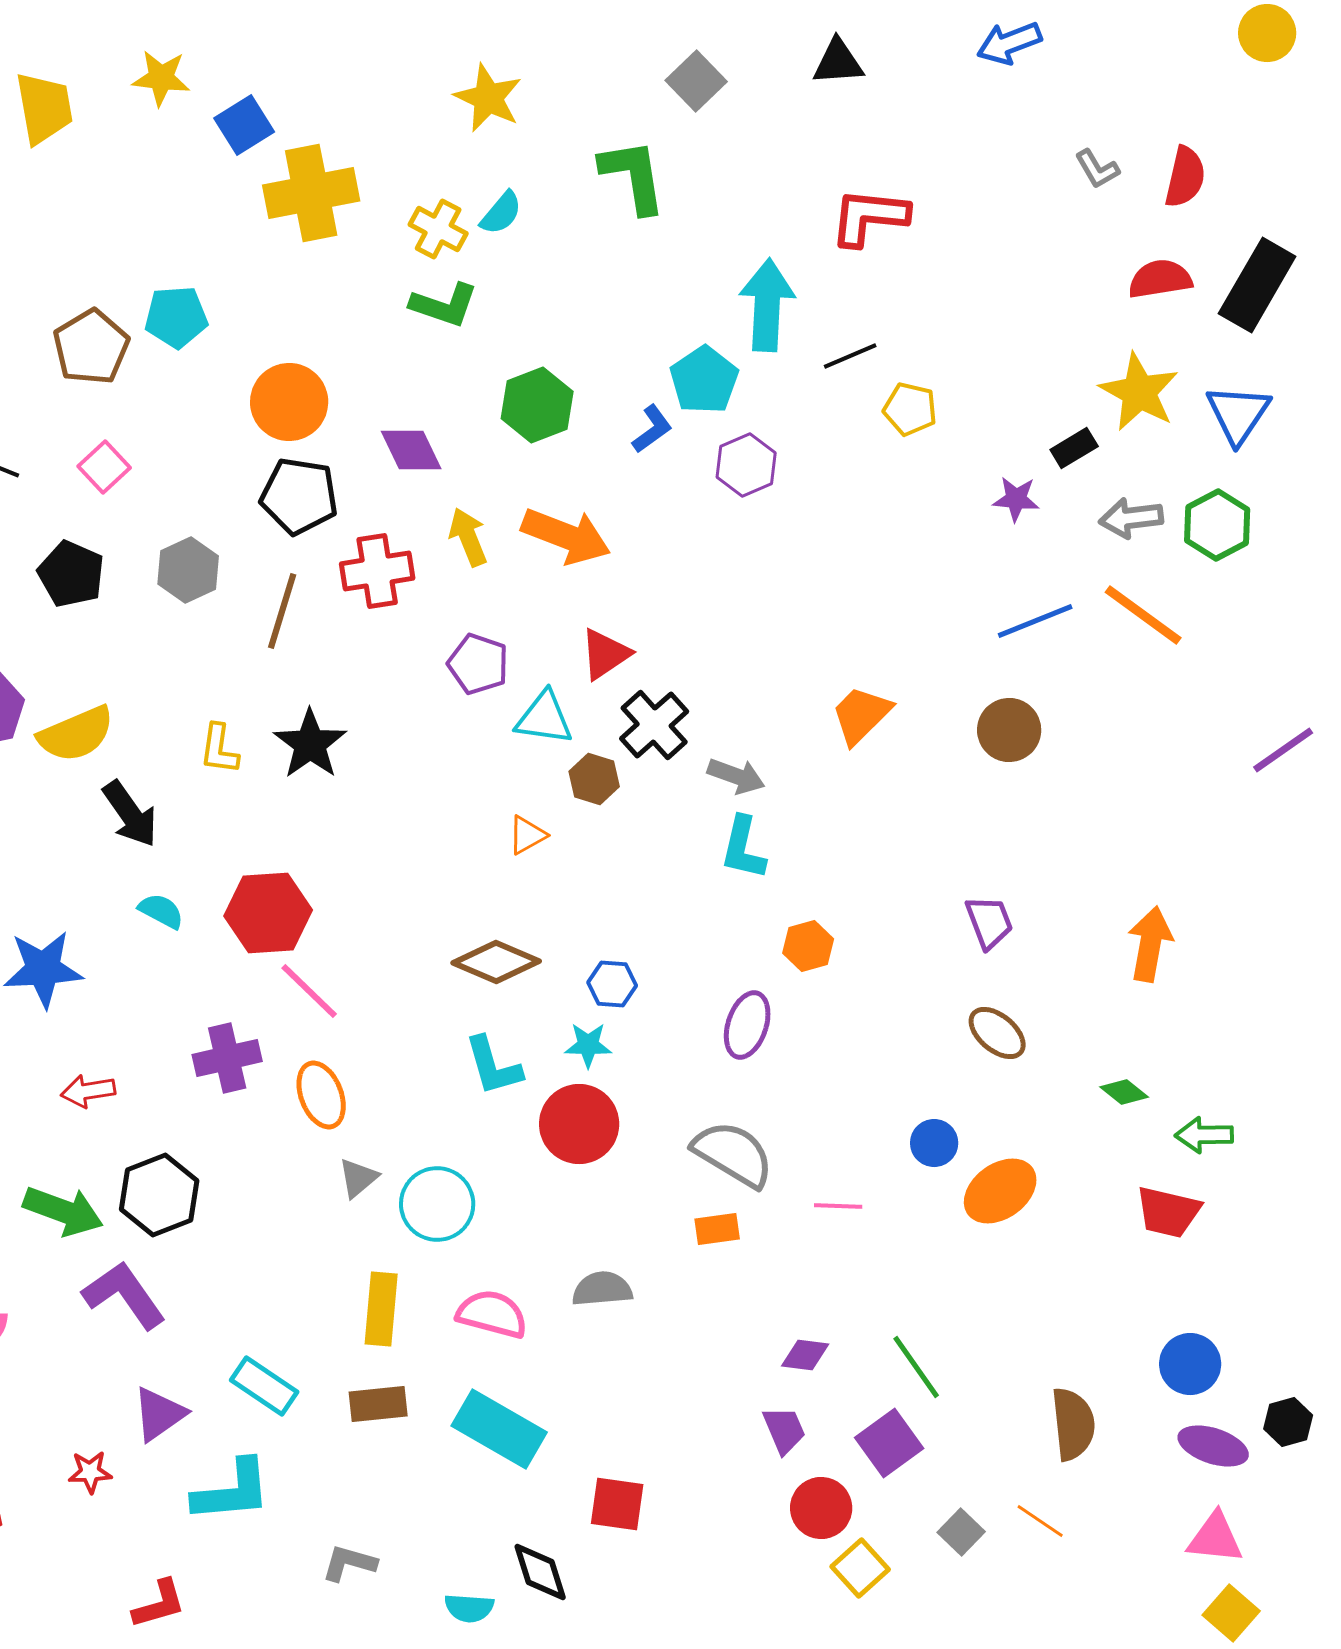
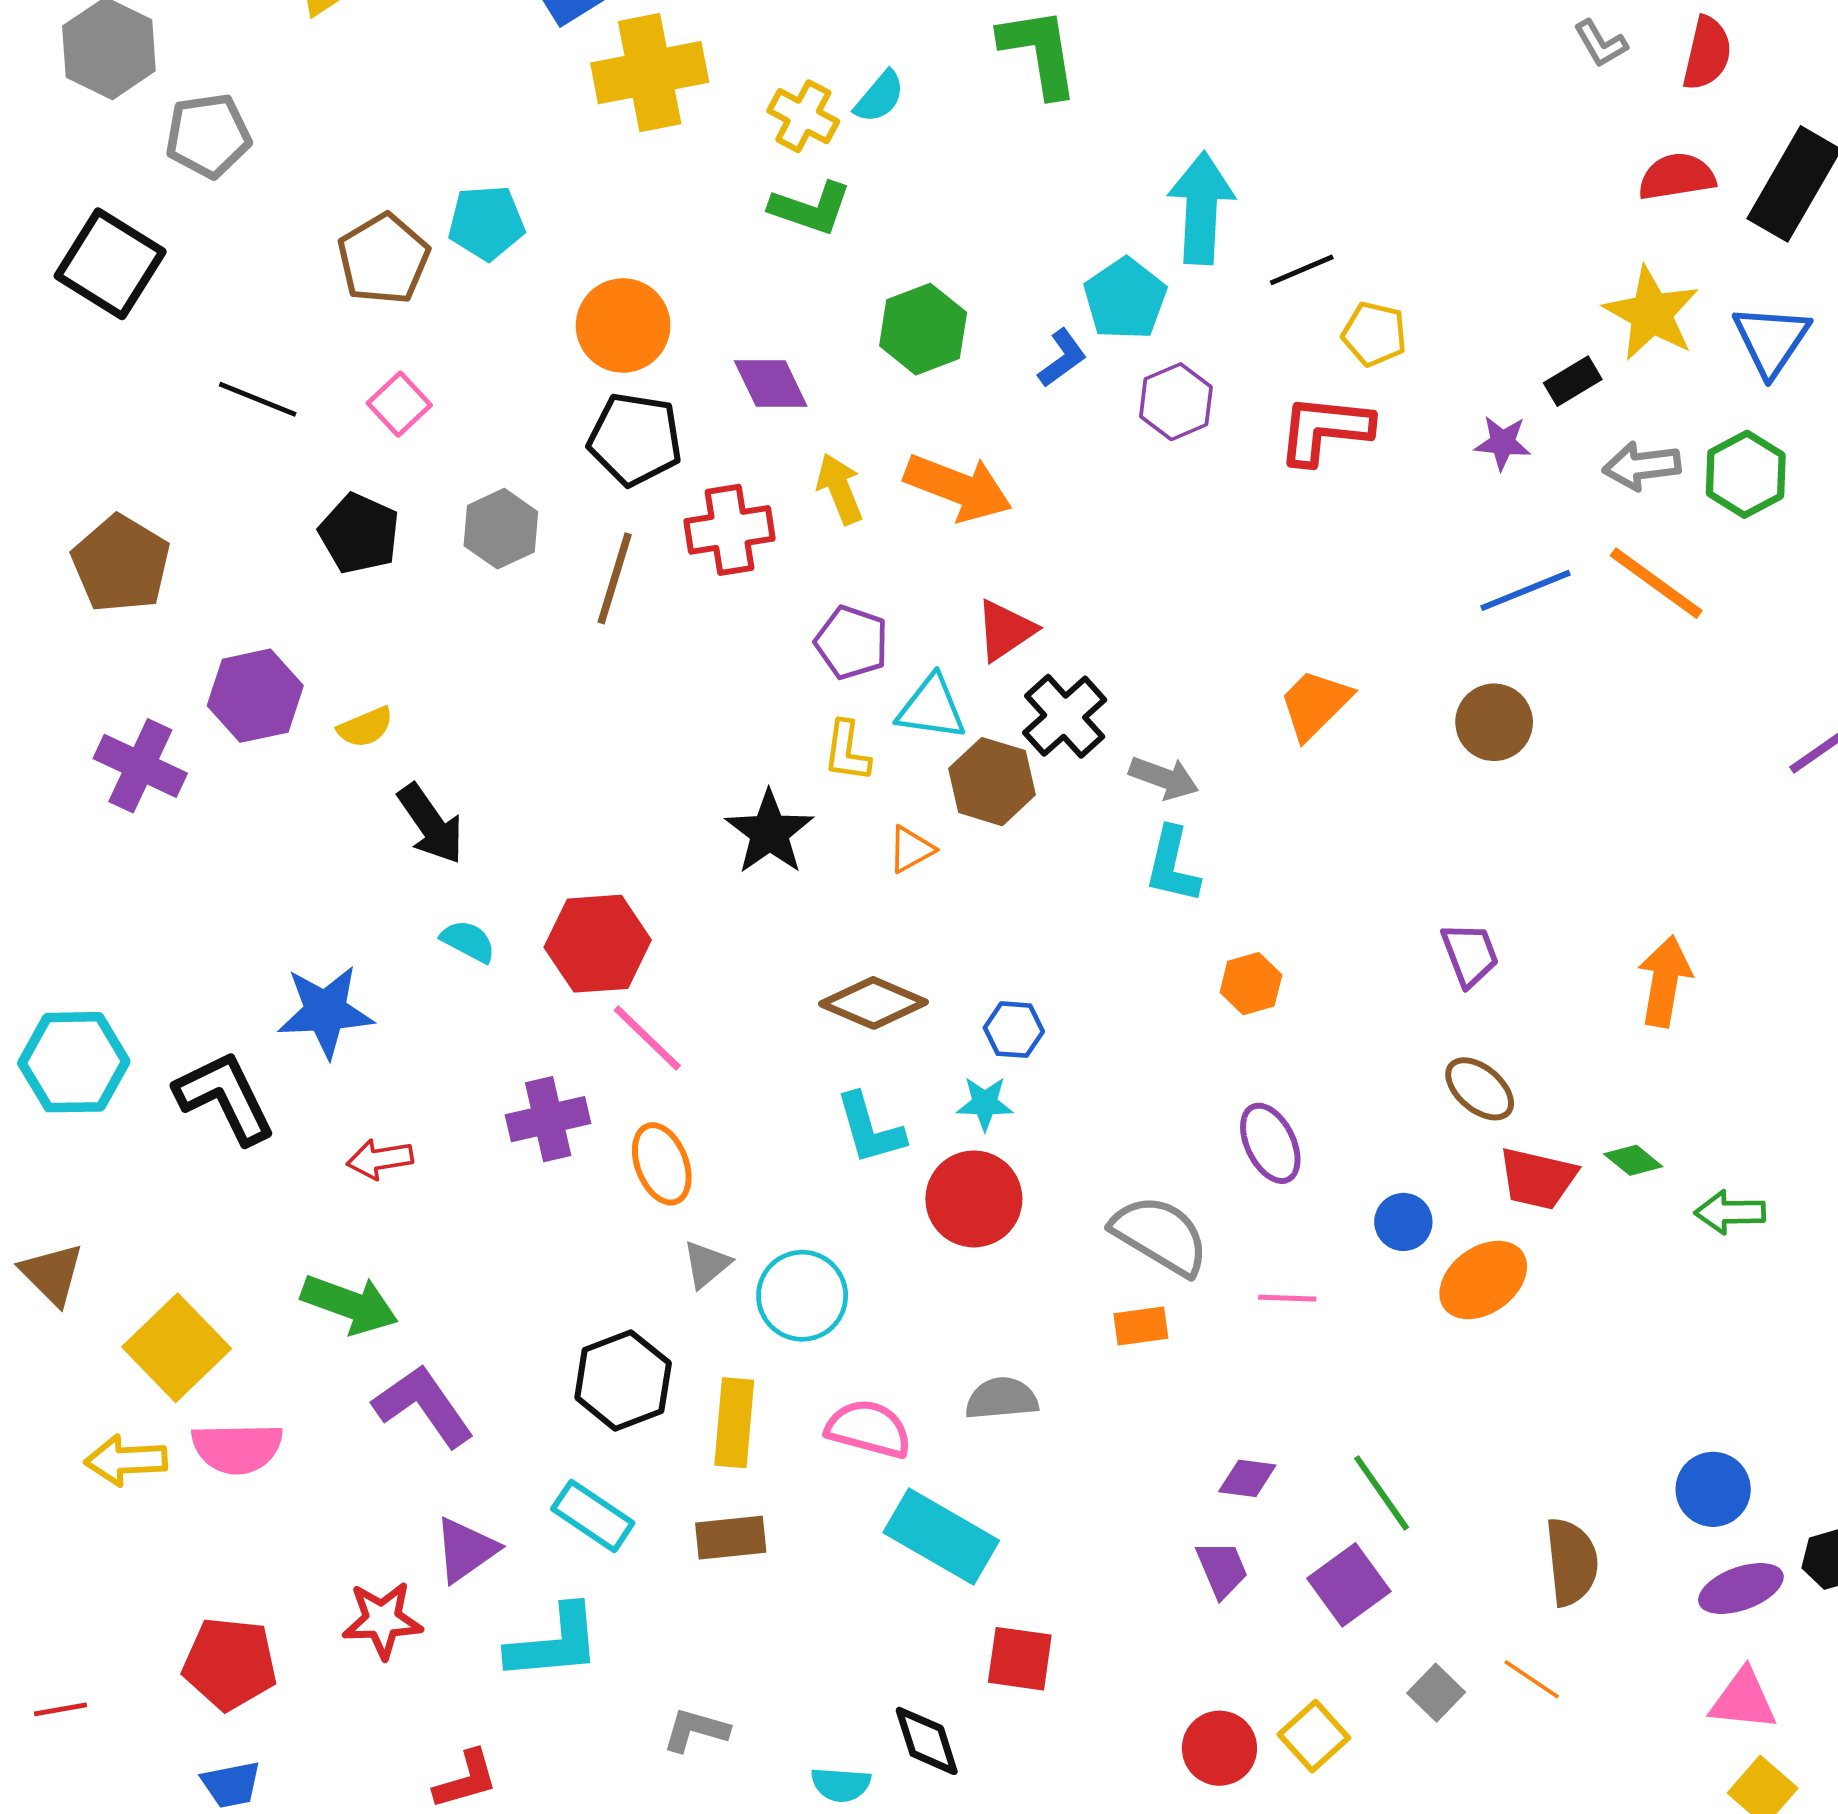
red L-shape: (869, 217) -> (1325, 430), moved
yellow semicircle: (76, 734) -> (365, 727), size x0.6
black star: (310, 744) -> (769, 832), moved
yellow L-shape: (219, 749) -> (847, 751), moved
brown hexagon: (594, 779) -> (992, 782), size x1.4
purple ellipse: (747, 1025) -> (1270, 1143), moved, turned -44
black hexagon: (159, 1195) -> (623, 1380), moved
red trapezoid: (1168, 1212) -> (1538, 1178), moved
cyan rectangle: (499, 1429) -> (941, 1536), moved
purple ellipse: (1213, 1446) -> (1741, 1589), turned -38
red star: (90, 1472) -> (382, 1620), size x1.5
red circle: (821, 1508) -> (1219, 1748), moved

